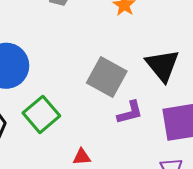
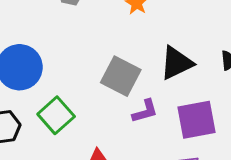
black triangle: (162, 65) -> (176, 63), turned 45

